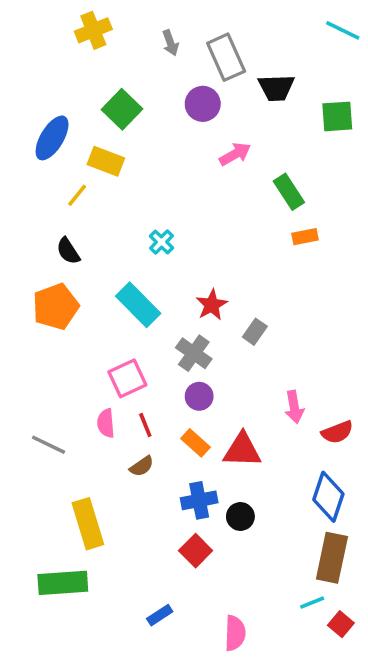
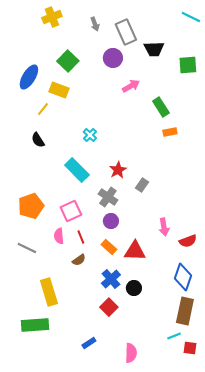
orange pentagon: (56, 307) -> (31, 206), moved
blue cross: (199, 500) -> (111, 279), turned -30
red square: (341, 624) -> (190, 348), turned -32

